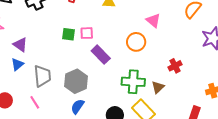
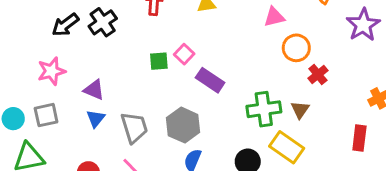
pink triangle: (153, 20) -> (274, 17), turned -42
pink square: (87, 33) -> (184, 54), turned -32
orange circle: (136, 42) -> (296, 48), moved

